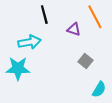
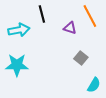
cyan arrow: (30, 42) -> (19, 30), moved

